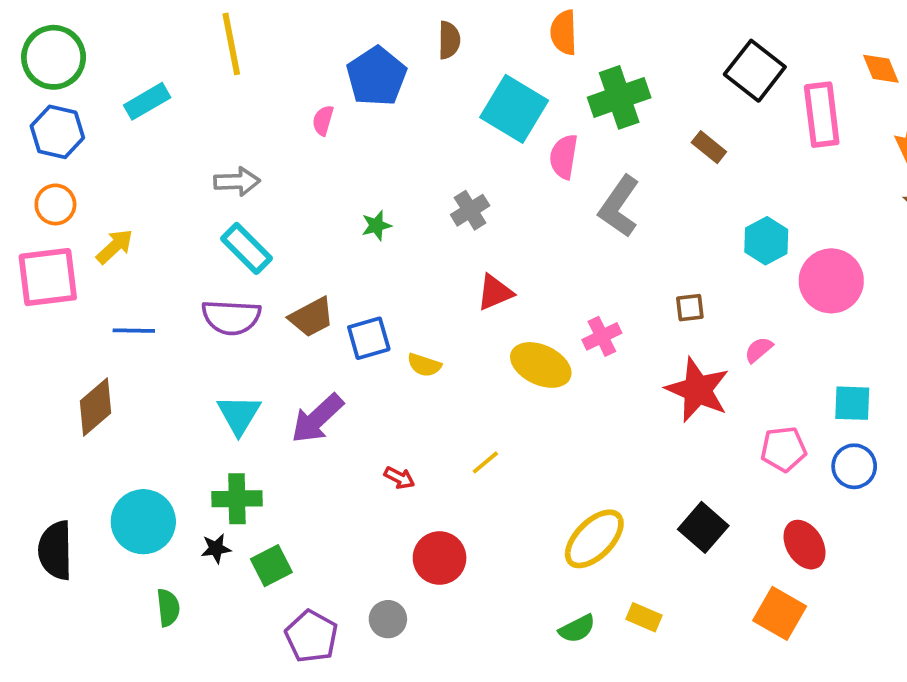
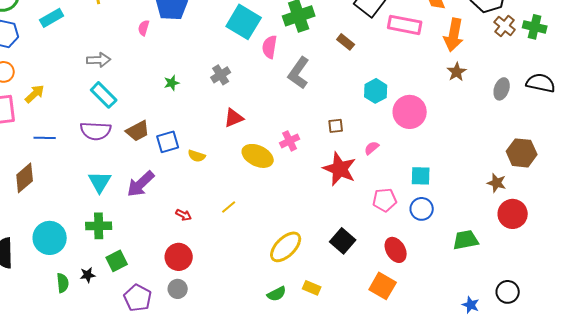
pink rectangle: (822, 115) -> (405, 25), turned -72
black star: (216, 548) -> (88, 275), moved
red circle: (440, 558) -> (179, 257), moved

